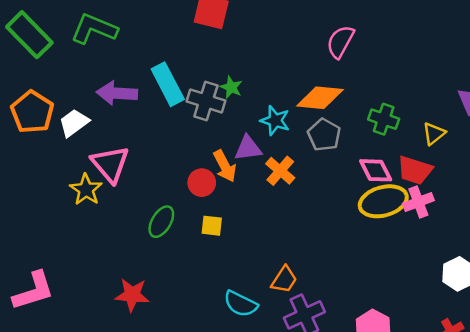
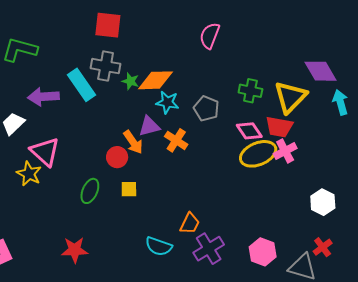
orange diamond: (320, 98) -> (155, 80), moved
gray cross: (206, 101) -> (106, 66), moved
yellow triangle: (434, 134) -> (290, 97), size x1.8

